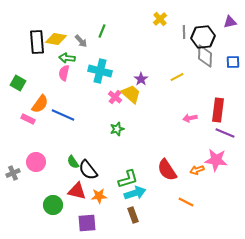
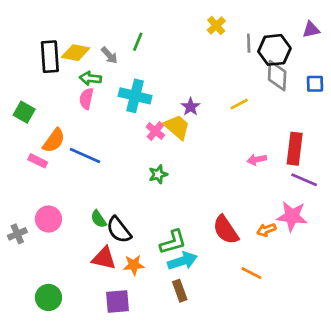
green circle: (53, 205) -> (48, 297), moved

